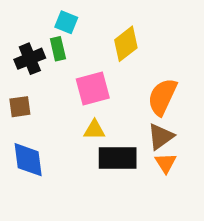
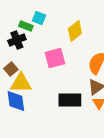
green rectangle: (58, 49) -> (26, 26), moved, turned -56
brown square: (20, 107) -> (11, 69), turned -32
yellow triangle: (94, 130) -> (21, 83), moved, size x1.6

